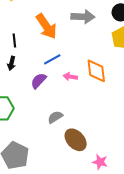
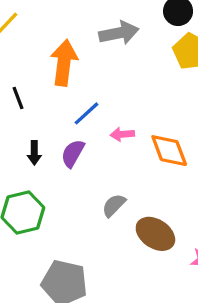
orange arrow: (46, 26) -> (64, 63), turned -124
black arrow: (12, 63) -> (34, 153), moved
orange diamond: (96, 71) -> (169, 151), moved

